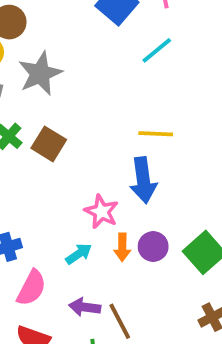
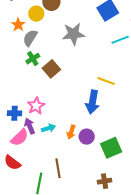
gray star: (40, 74) -> (73, 34), moved
pink star: (101, 212) -> (36, 106), moved
purple arrow: (85, 307) -> (30, 126), moved, turned 42

